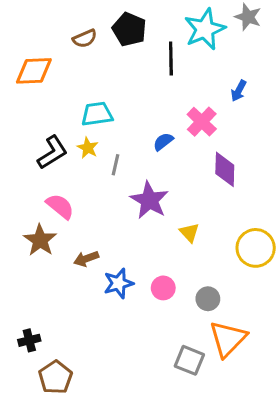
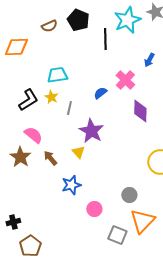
yellow triangle: (189, 233) -> (78, 152), moved
brown arrow: (86, 259) -> (50, 158), moved, turned 70
pink circle: (163, 288) -> (94, 209), moved

